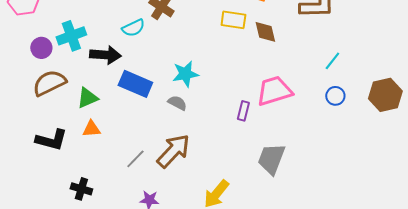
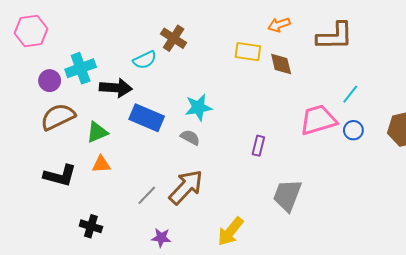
pink trapezoid: (274, 91) -> (318, 120), moved

